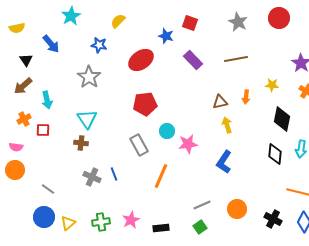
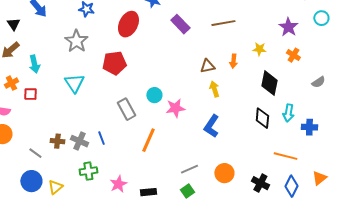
red ellipse: (141, 60) -> (128, 24), turned -30
red pentagon: (145, 104) -> (114, 63), moved
brown cross: (81, 143) -> (57, 141), moved
green cross: (101, 222) -> (88, 171), moved

